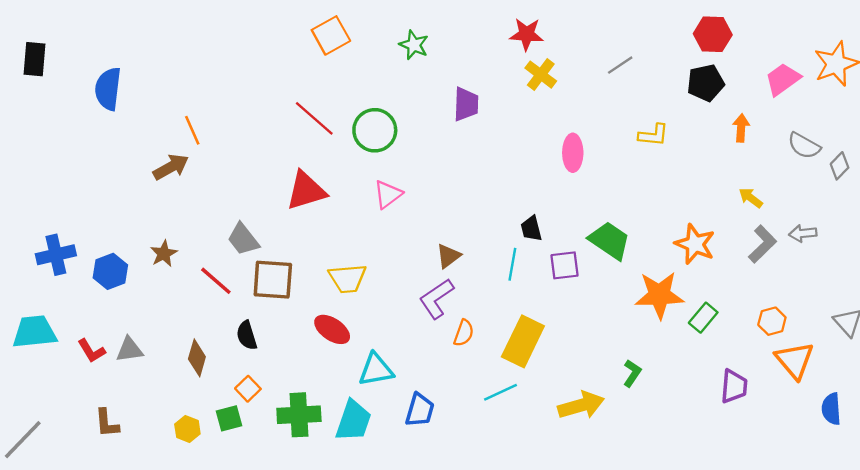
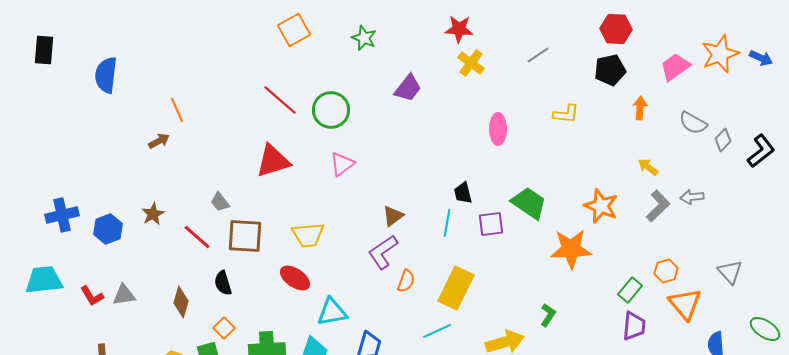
purple trapezoid: (466, 104) -> (408, 88), turned 36
brown arrow: (171, 167) -> (159, 141), size x0.7
gray trapezoid: (243, 239) -> (220, 202), size x0.7
green rectangle: (703, 318) -> (630, 290), moved

